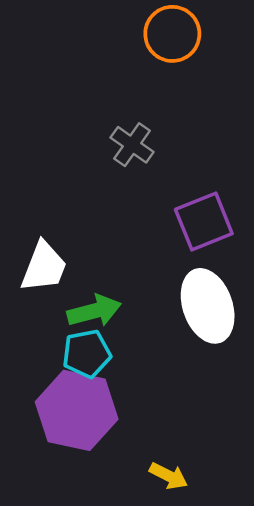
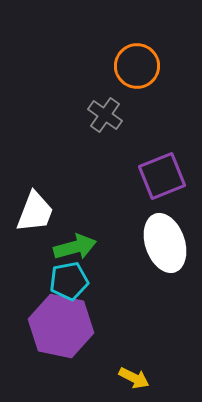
orange circle: (172, 34) -> (137, 66), moved

